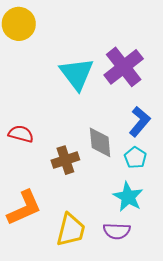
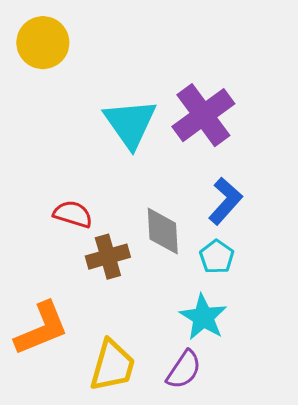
red semicircle: (21, 134) -> (73, 214), moved
purple semicircle: (117, 231) -> (184, 370), turned -60

